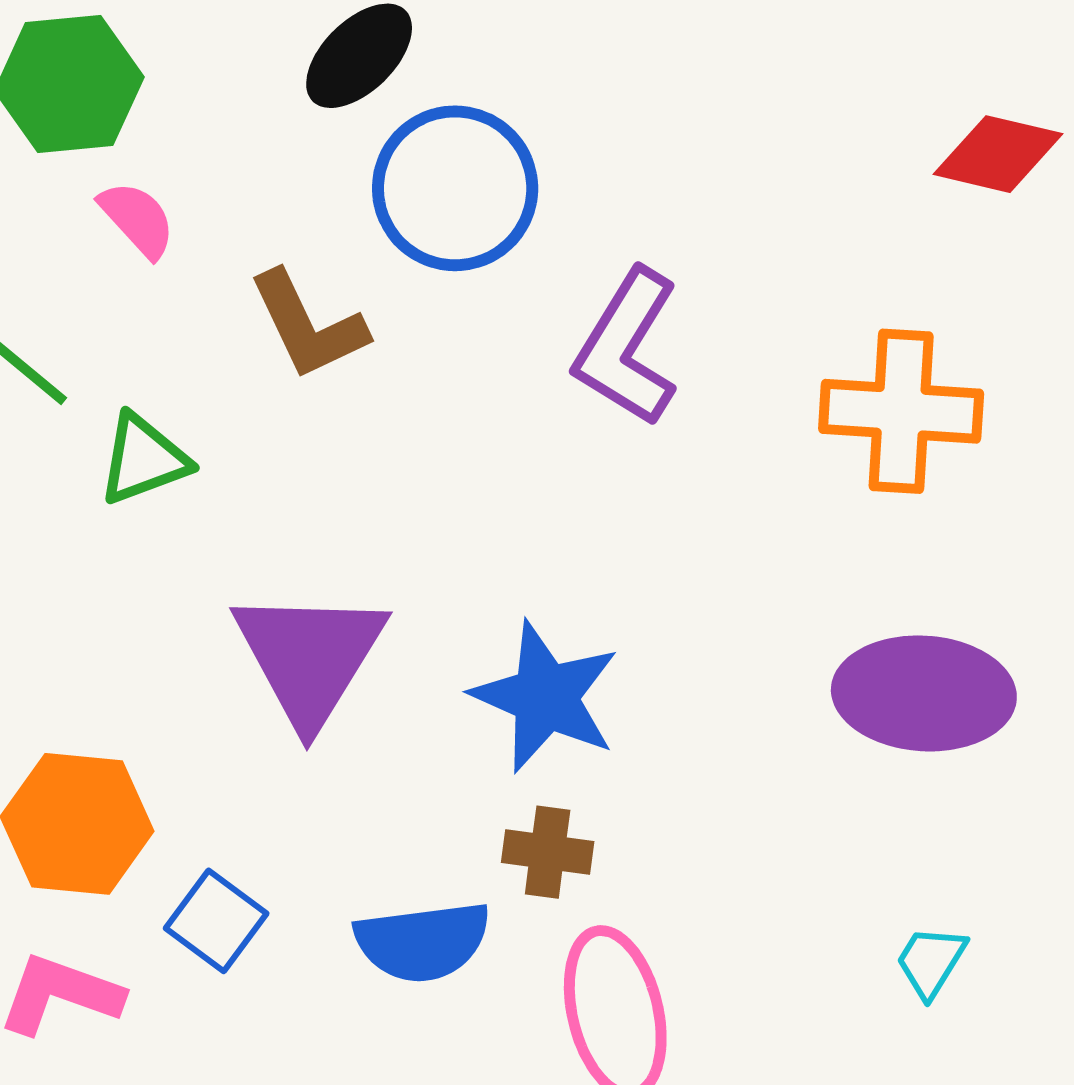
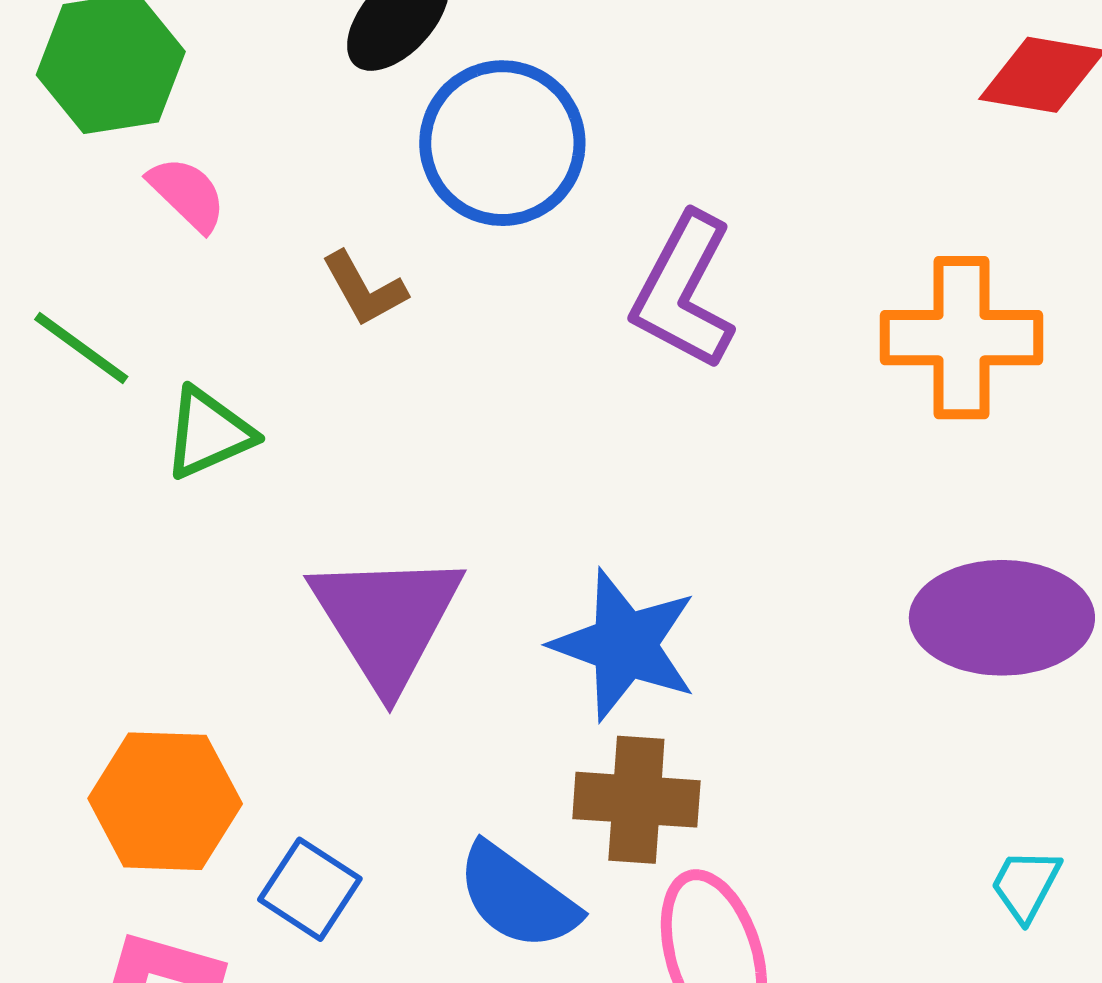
brown L-shape: (308, 325) -> (364, 289), size x0.7
brown cross: (548, 852) -> (636, 800), size x1.4
blue semicircle: (423, 942) -> (517, 897), turned 47

